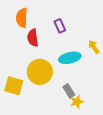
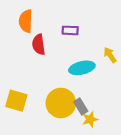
purple rectangle: (60, 26) -> (70, 30), turned -64
yellow circle: (40, 72) -> (61, 103), moved

